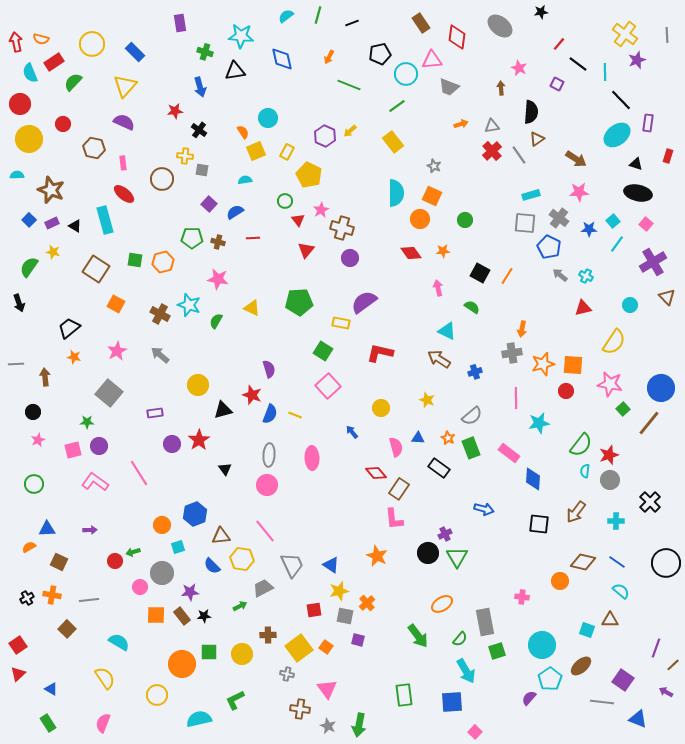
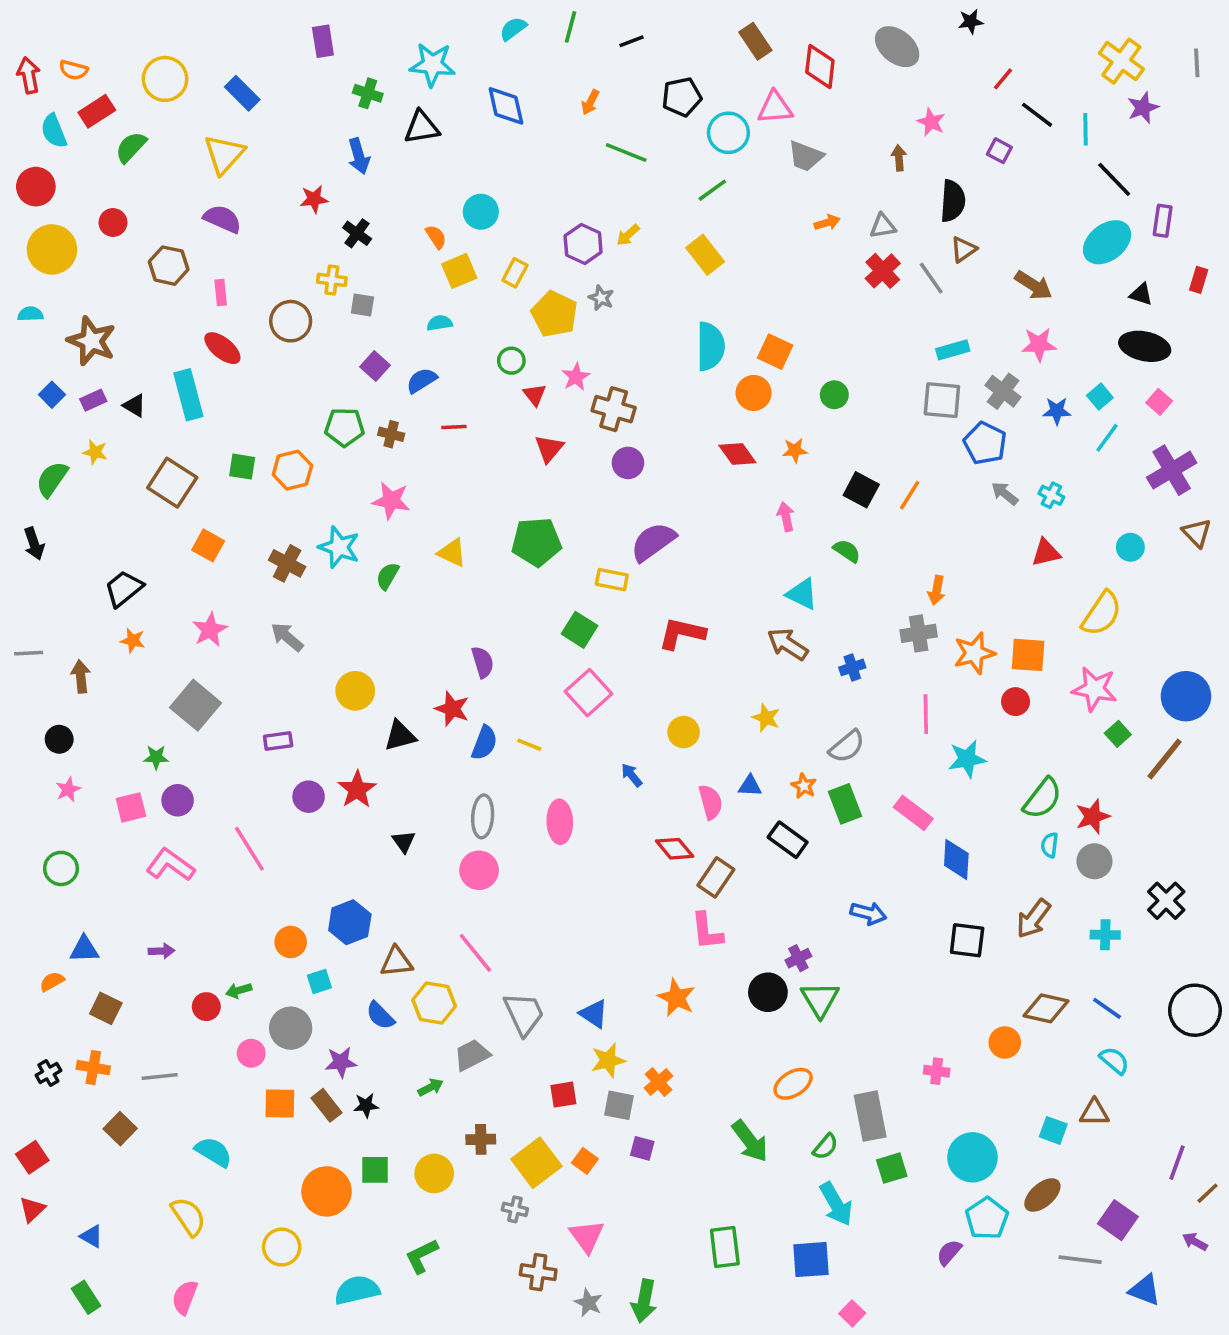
gray star: (434, 166) -> (601, 298), moved

